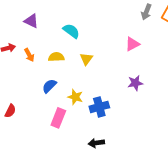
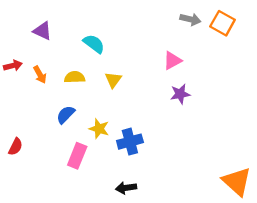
gray arrow: (146, 12) -> (190, 19), turned -98
purple star: (135, 83) -> (180, 94), moved

